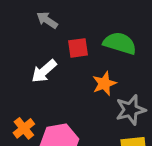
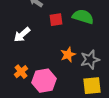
white arrow: (44, 71) -> (22, 35), moved
orange star: (104, 84) -> (68, 55), moved

